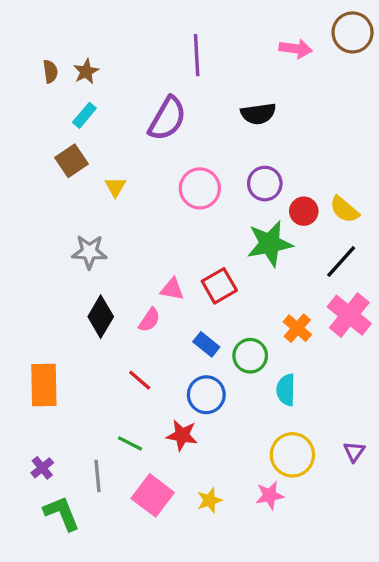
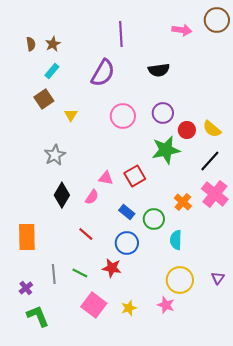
gray star: (89, 252) -> (55, 155), turned -30
gray line: (97, 476) -> (54, 274), moved
pink star: (270, 495) -> (166, 305), turned 30

